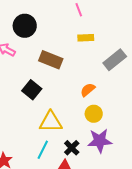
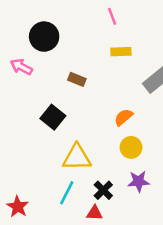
brown rectangle: (51, 60) -> (77, 79), size x0.6
purple star: (100, 141) -> (139, 181), size x0.7

